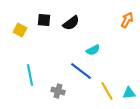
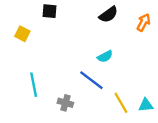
black square: (44, 20) -> (50, 11), moved
black semicircle: (71, 23) -> (108, 14), moved

